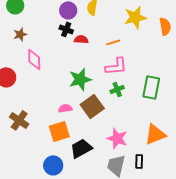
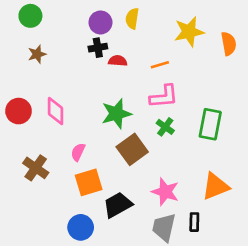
black cross: (66, 29) -> (98, 48), turned -32
pink diamond: (34, 59) -> (56, 111), moved
green cross: (117, 89) -> (165, 127), turned -32
pink semicircle: (65, 108) -> (78, 152), moved, turned -56

